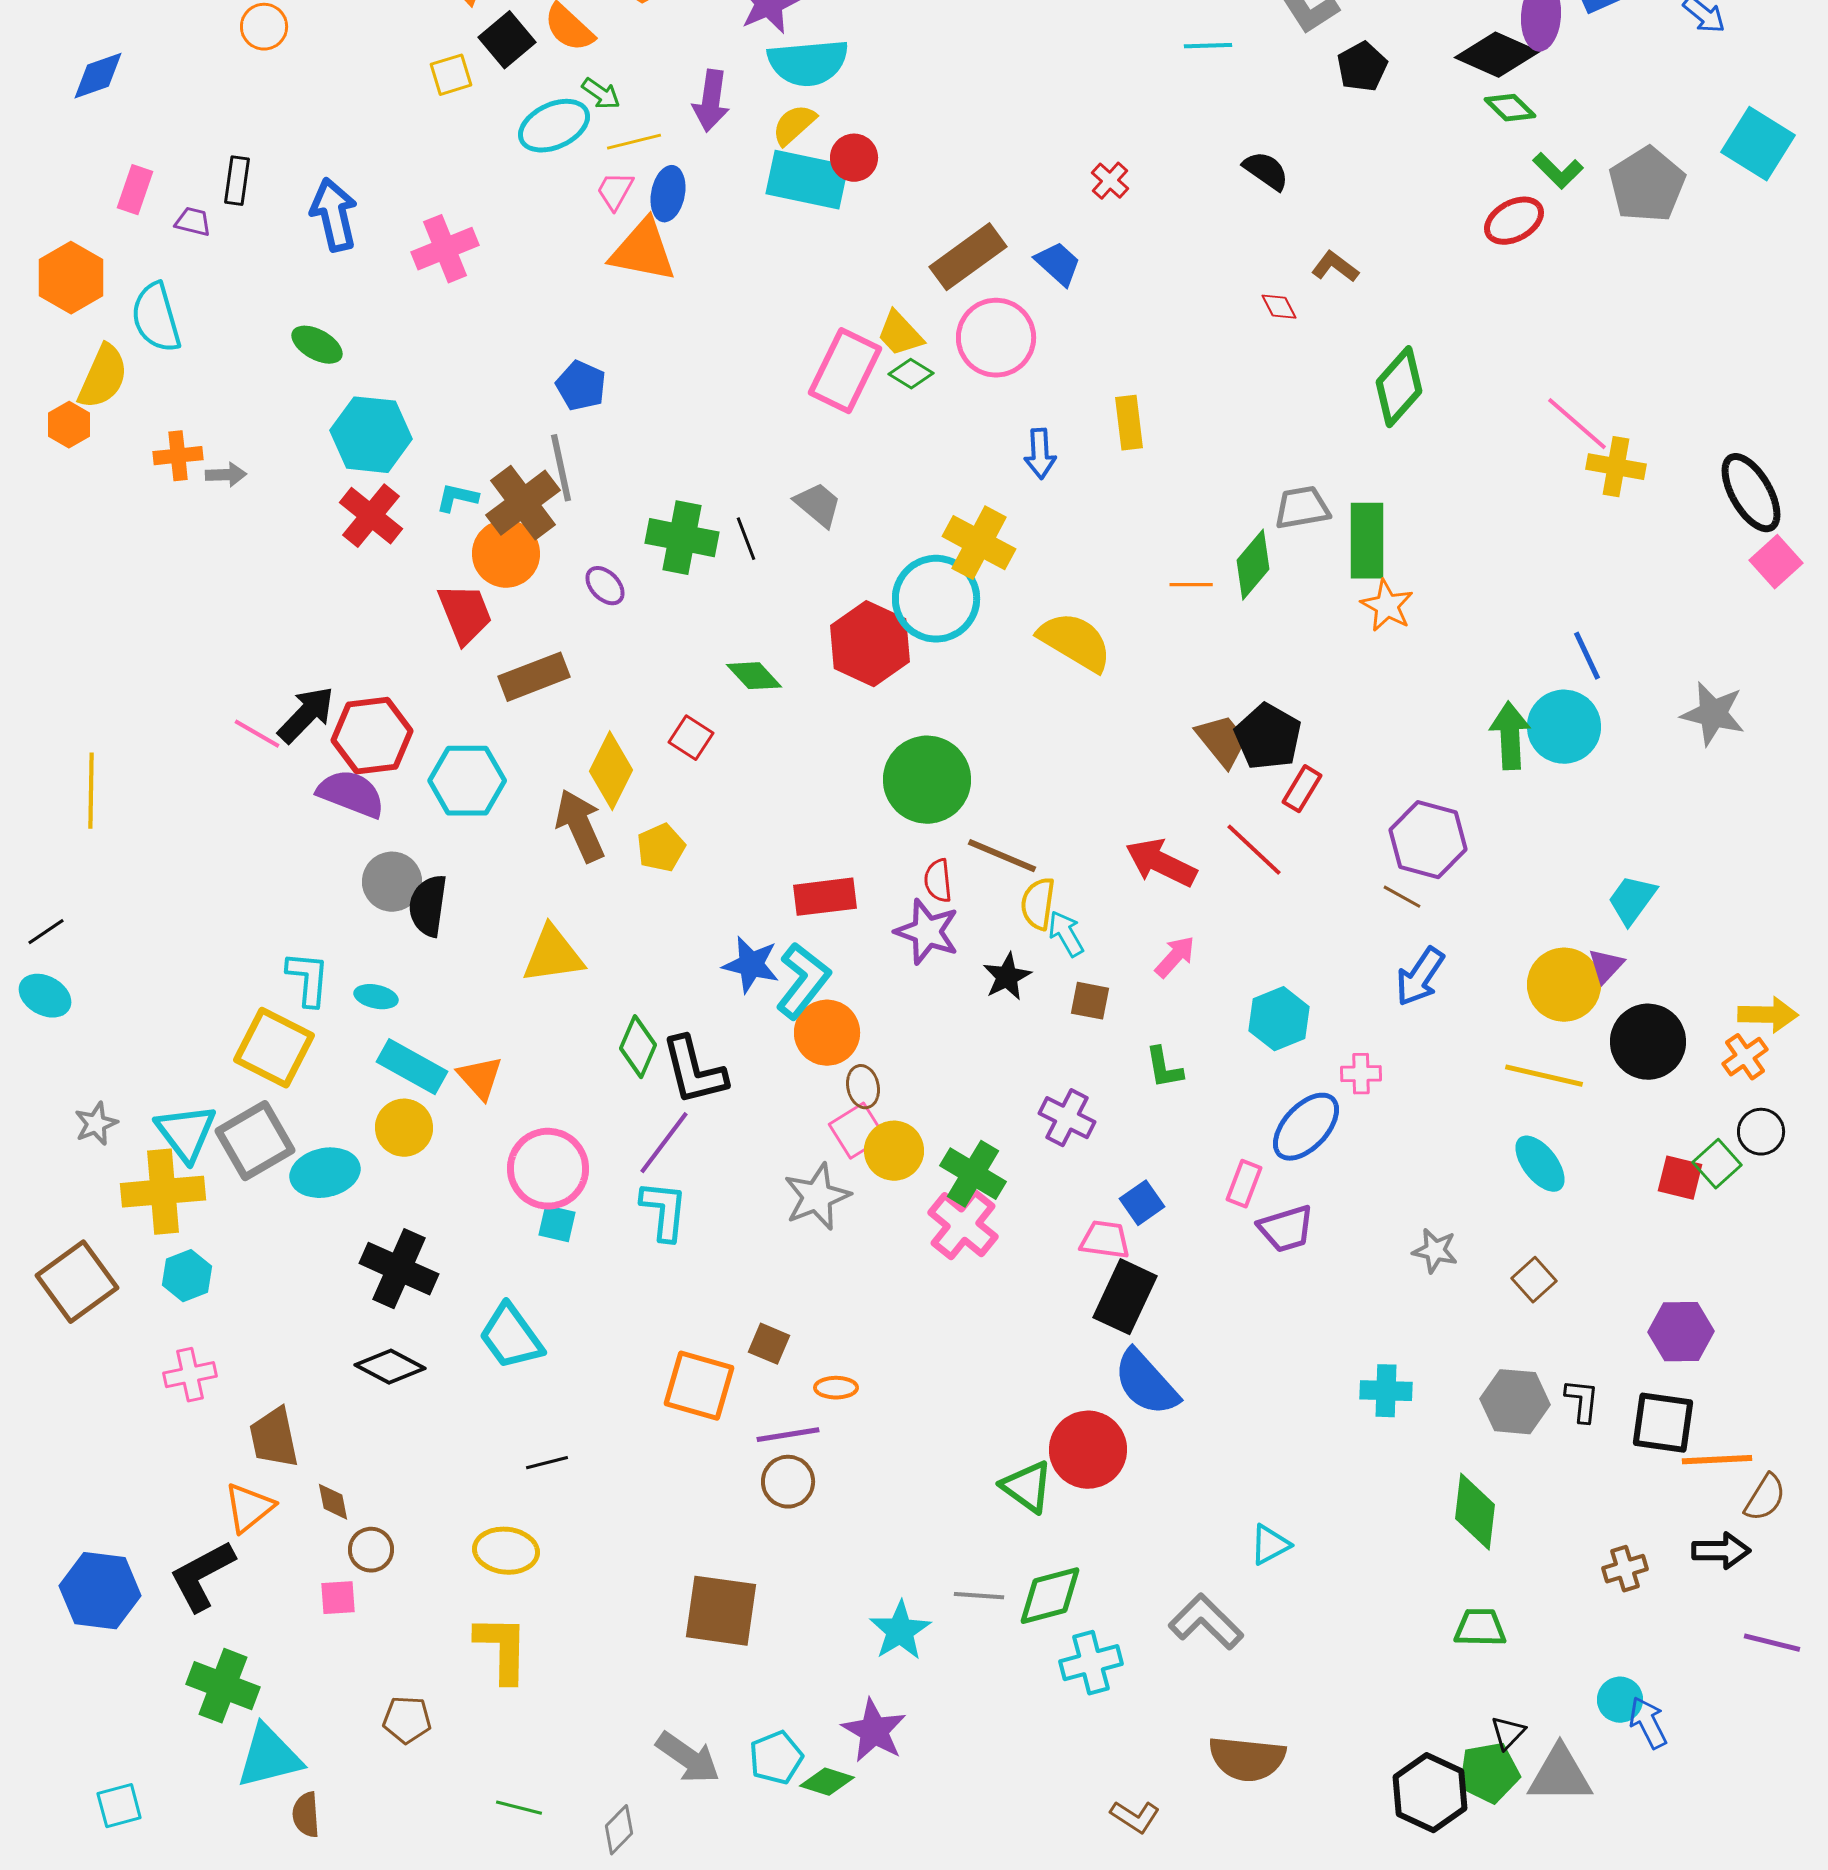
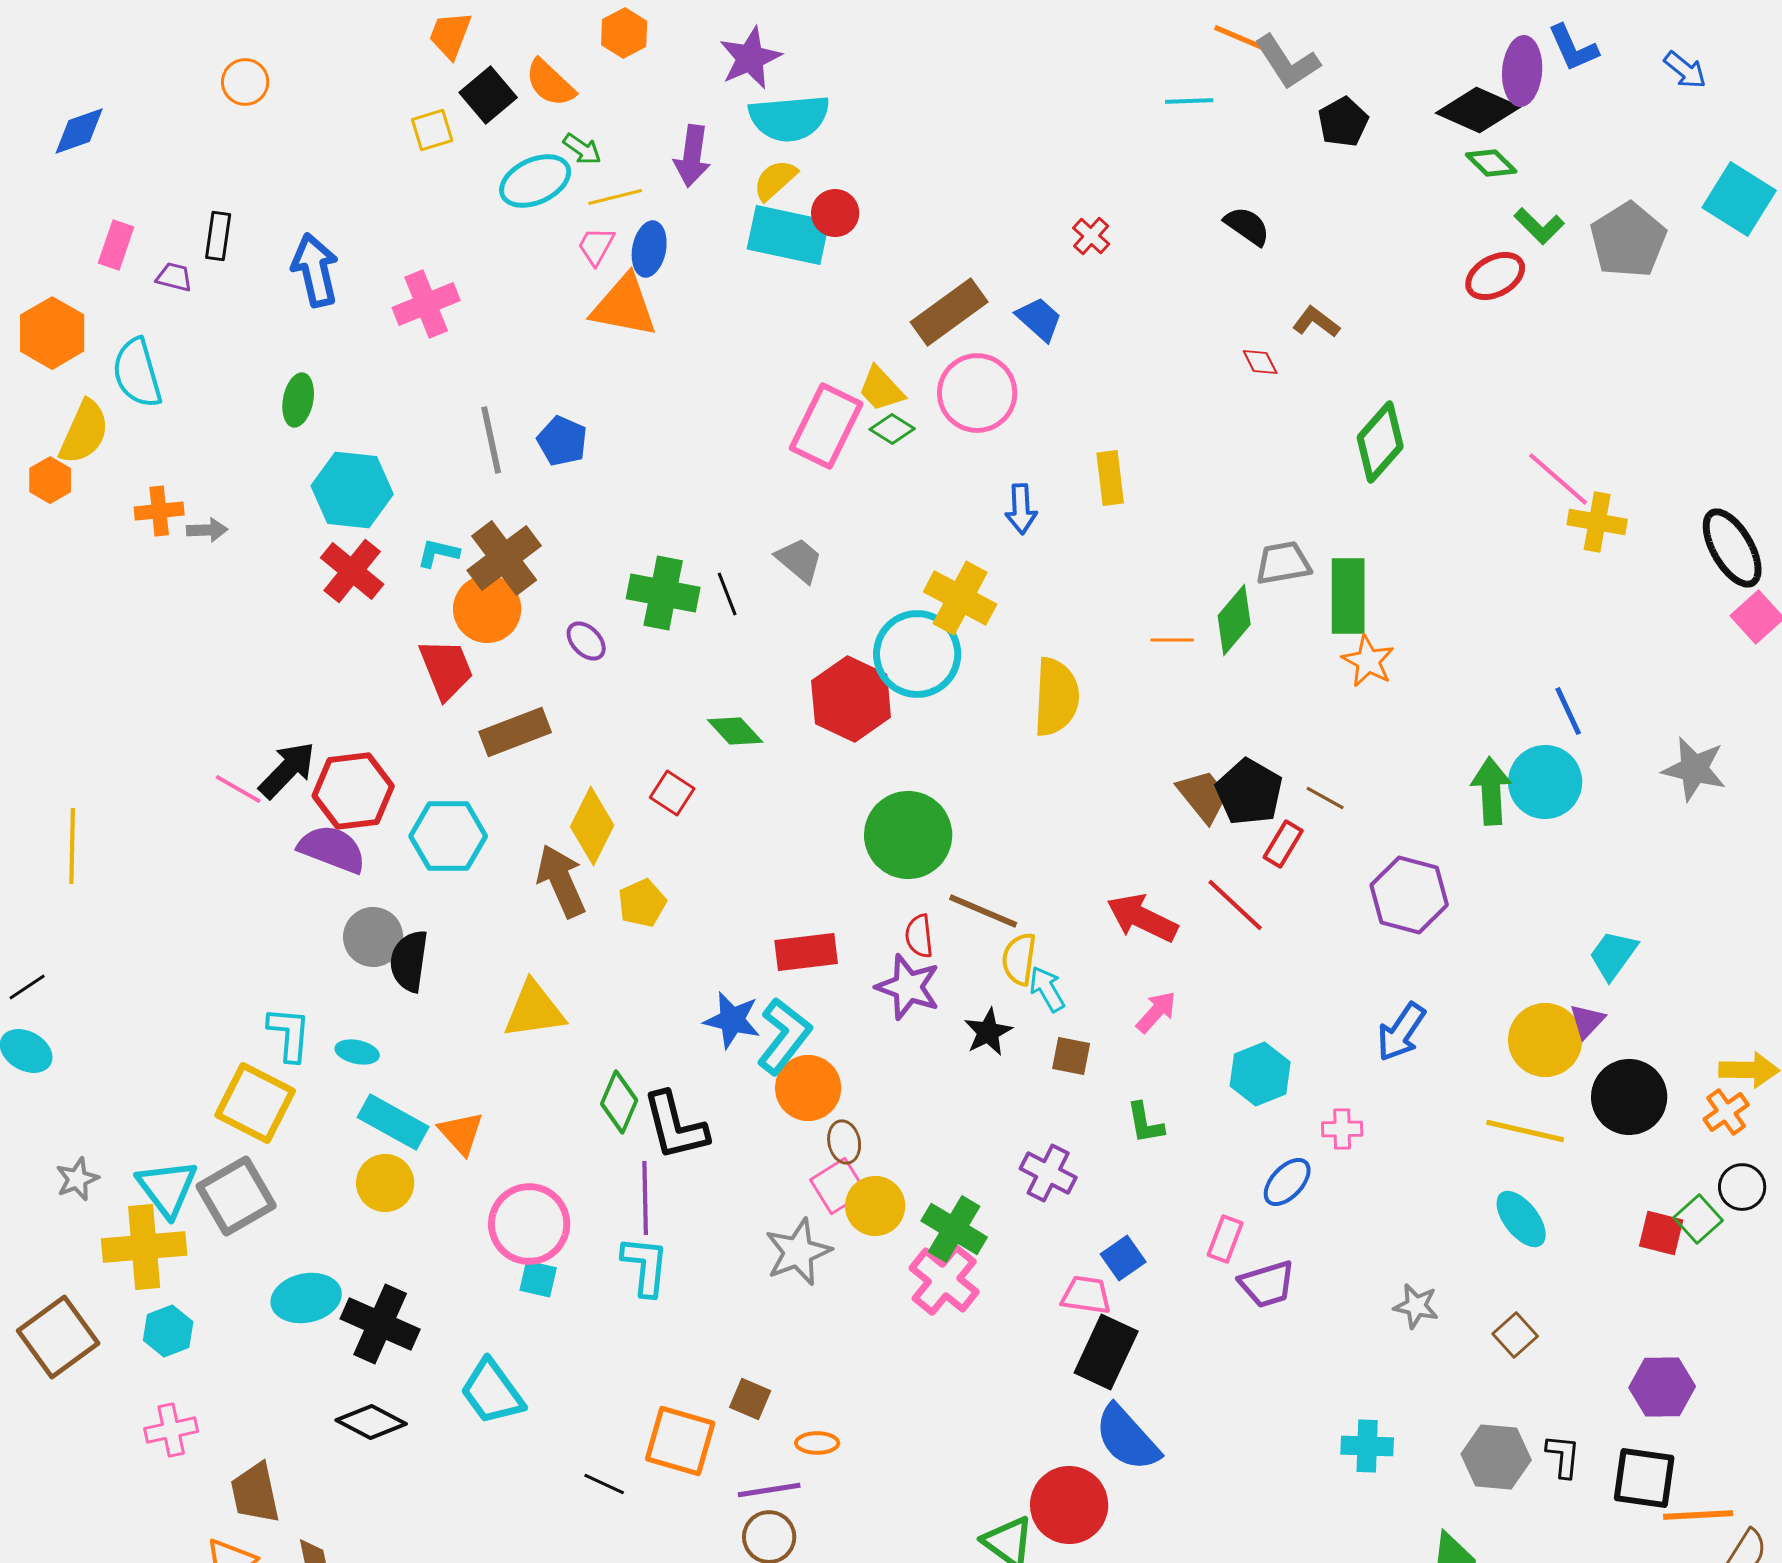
green ellipse: (317, 345) -> (298, 400), turned 72
gray line: (561, 468) -> (491, 440), moved
yellow semicircle: (1075, 642) -> (1056, 697), turned 62
brown line: (1402, 897) -> (1325, 798), moved
blue ellipse: (1306, 1127) -> (1287, 1182), size x0.7
purple line: (664, 1143) -> (645, 1198), turned -38
cyan ellipse: (325, 1173) -> (306, 1298), moved
black line: (547, 1463) -> (604, 1484), moved, turned 39

